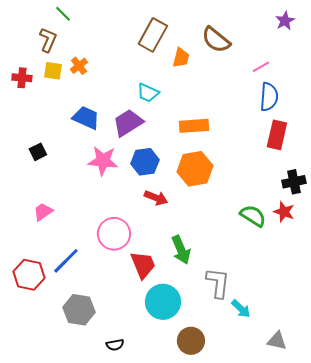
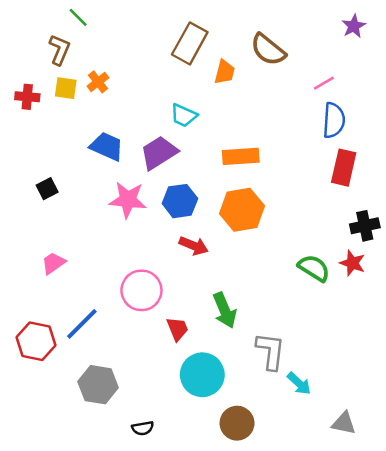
red trapezoid: (143, 265) -> (177, 329), size x0.7

